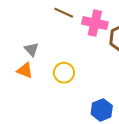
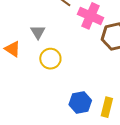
gray triangle: (31, 49) -> (38, 32), moved

